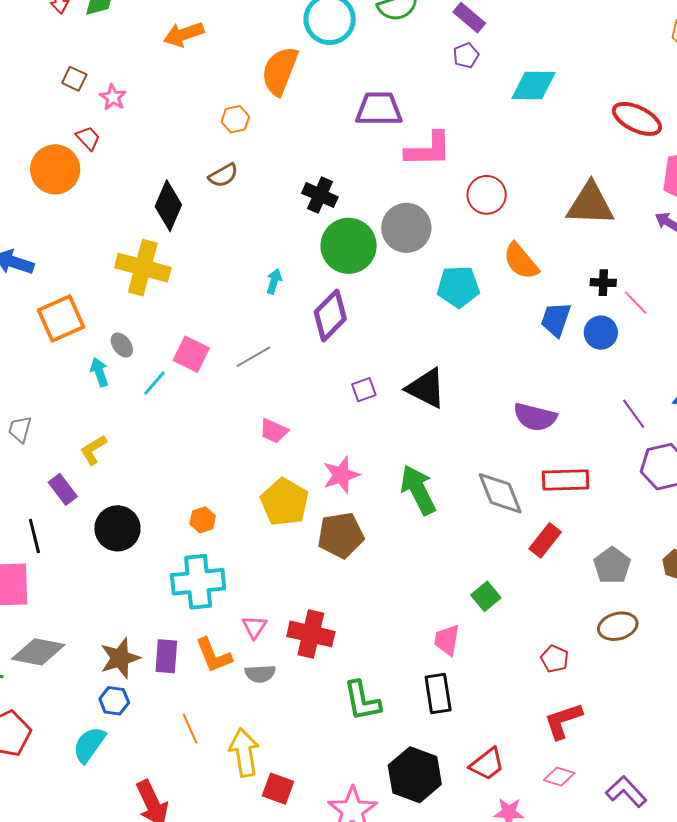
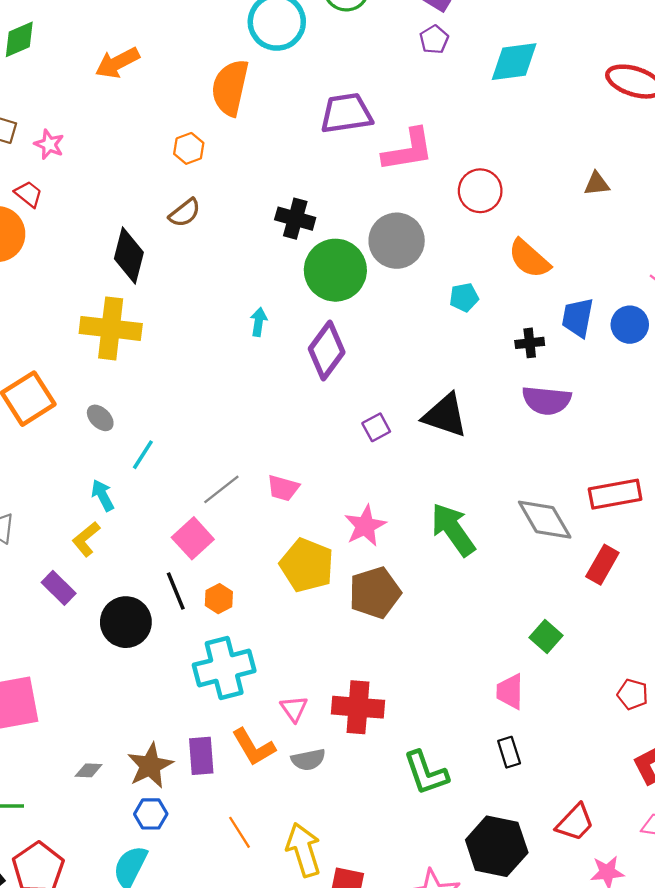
brown triangle: (590, 204) -> (597, 184), size x0.5
black cross: (603, 283) -> (530, 343), moved
cyan pentagon: (458, 287) -> (464, 297), size x0.6
pink square: (191, 354) -> (193, 538), moved, turned 30
gray line: (253, 357) -> (221, 489), moved
cyan arrow: (99, 372) -> (103, 495), moved
purple semicircle: (535, 417) -> (547, 400), moved
black line: (34, 536) -> (176, 591), moved
gray diamond: (38, 652) -> (89, 770), moved, size x0.5
black rectangle: (438, 694) -> (509, 752), size x0.7

